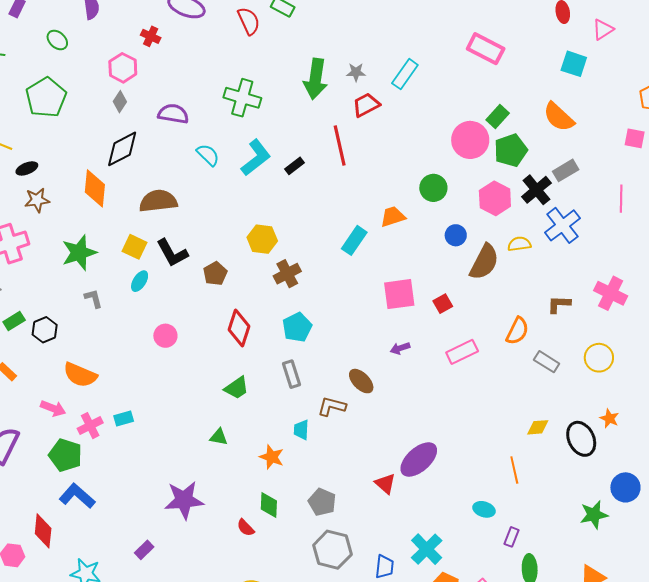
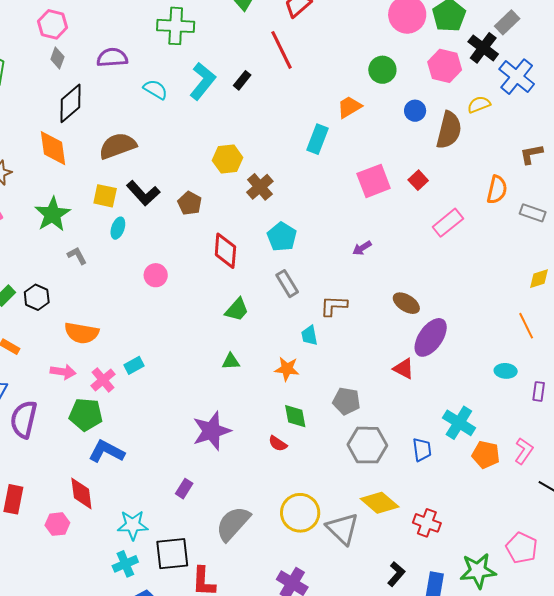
purple arrow: (400, 348) -> (362, 248), moved
brown ellipse: (361, 381) -> (406, 303), moved

